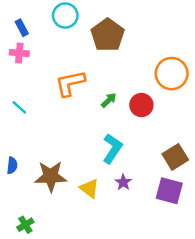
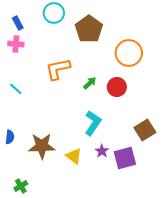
orange circle: (172, 74) -> (129, 53), moved
purple square: (169, 191) -> (125, 158), moved, turned -30

